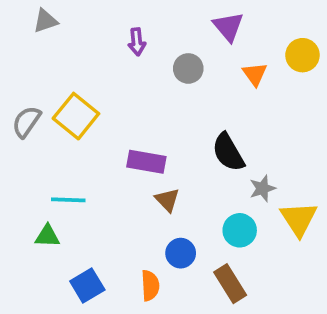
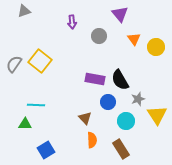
yellow circle: (302, 55) -> (156, 47), moved
purple rectangle: (146, 162) -> (95, 79), moved
brown triangle: (167, 200) -> (85, 118), moved
blue circle: (181, 253) -> (108, 102), moved
orange semicircle: (150, 286) -> (92, 140), moved

